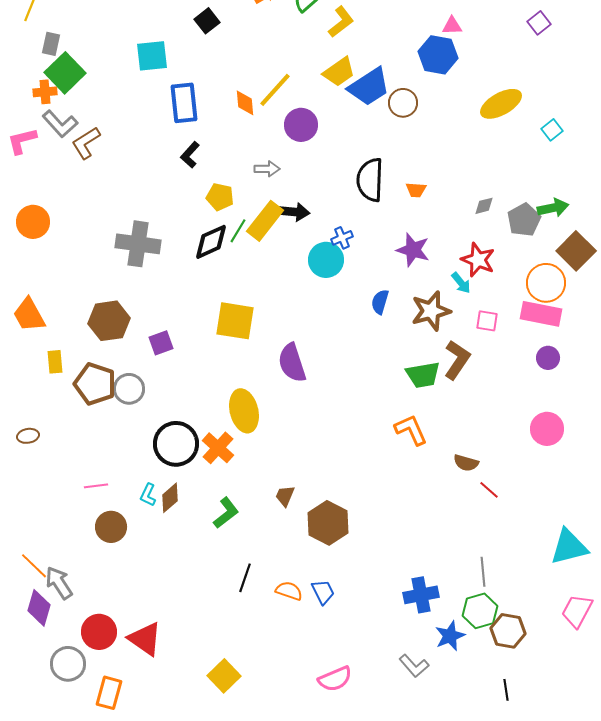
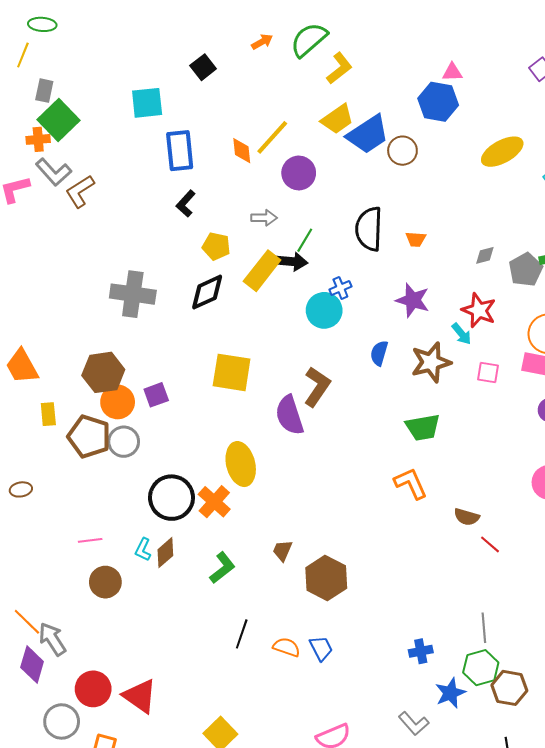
orange circle: (33, 222) -> (118, 402), moved
green line: (238, 231) -> (305, 240), moved
brown L-shape: (457, 360) -> (317, 387), moved
blue cross: (421, 595) -> (421, 651), size x0.7

